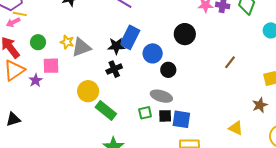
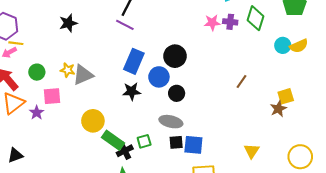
black circle: (185, 34) -> (175, 56), moved
black star: (116, 46) -> (132, 91), moved
black cross: (114, 69) -> (125, 151), moved
brown star: (260, 105) -> (278, 109), moved
green square: (145, 113) -> (144, 141), moved
yellow triangle: (236, 128) -> (252, 151), turned 42

